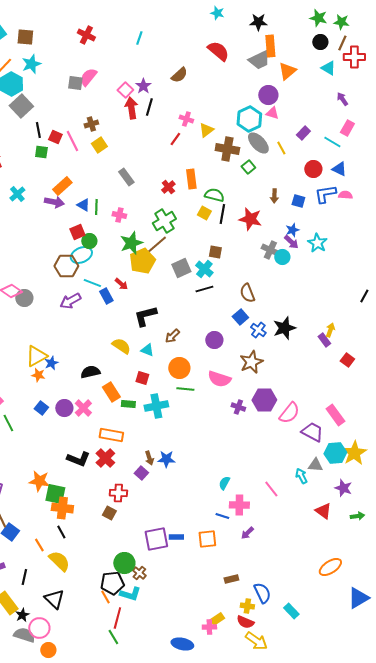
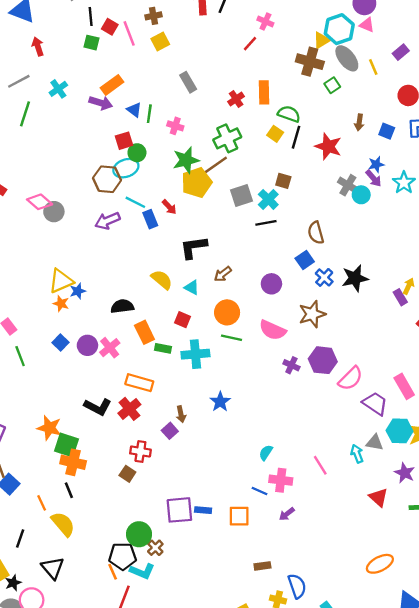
yellow triangle: (206, 130) -> (321, 40), moved
blue star: (166, 459) -> (220, 402), moved, turned 30

